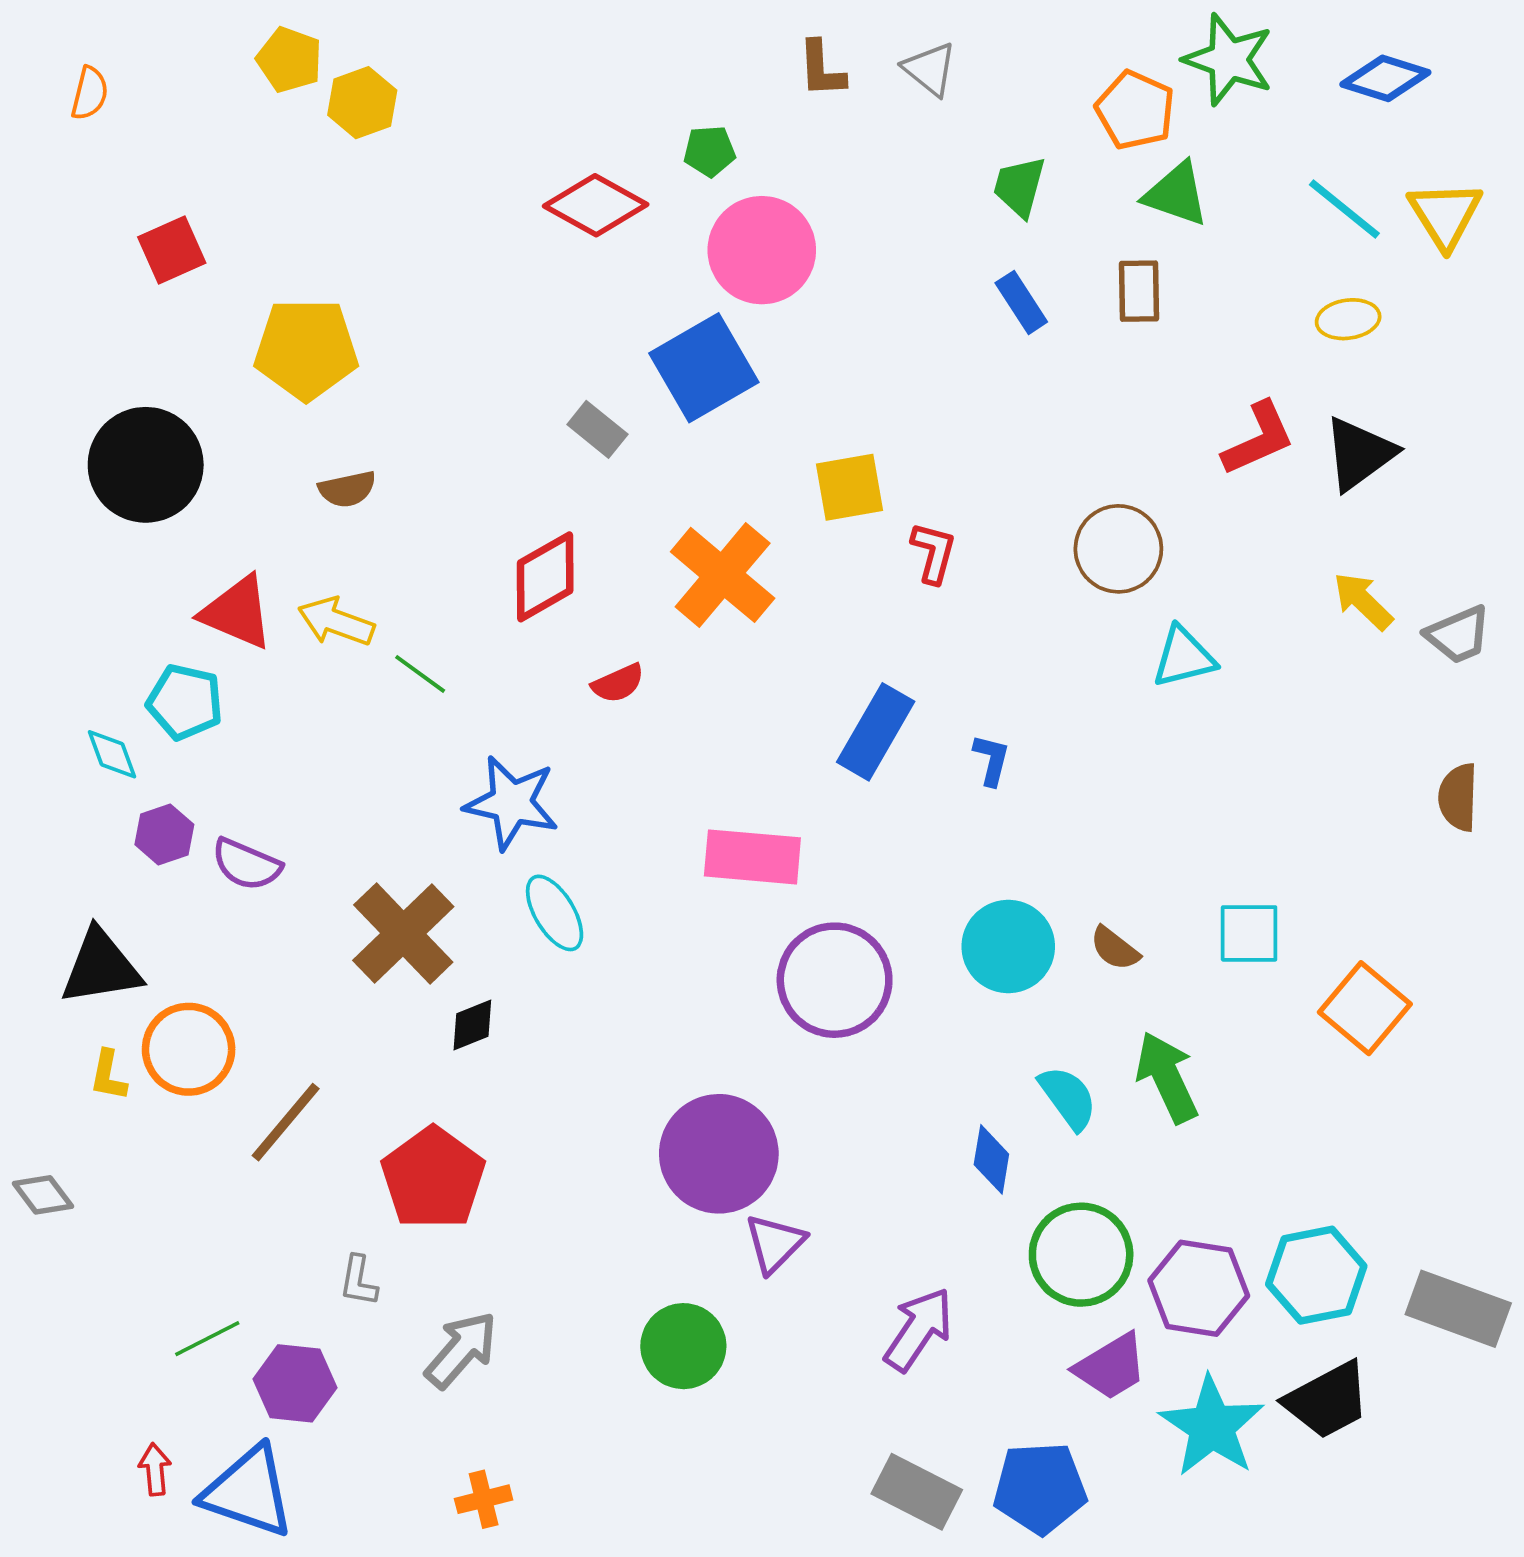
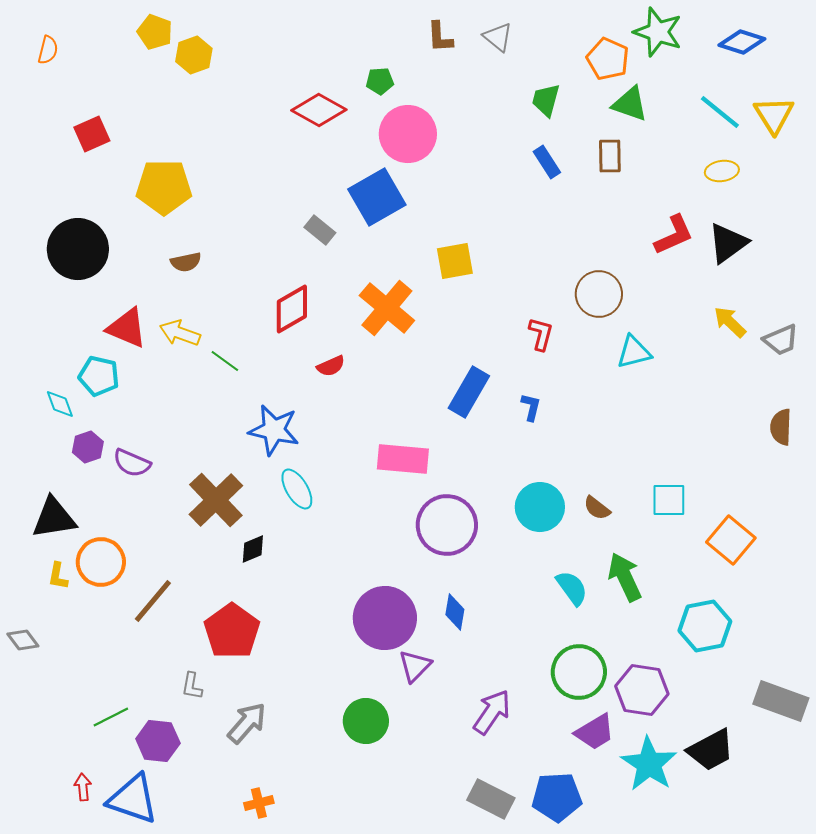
red L-shape: (934, 553) -> (541, 334), moved
blue diamond: (991, 1159) -> (455, 612), moved
cyan hexagon: (1316, 1275) -> (705, 626), moved

